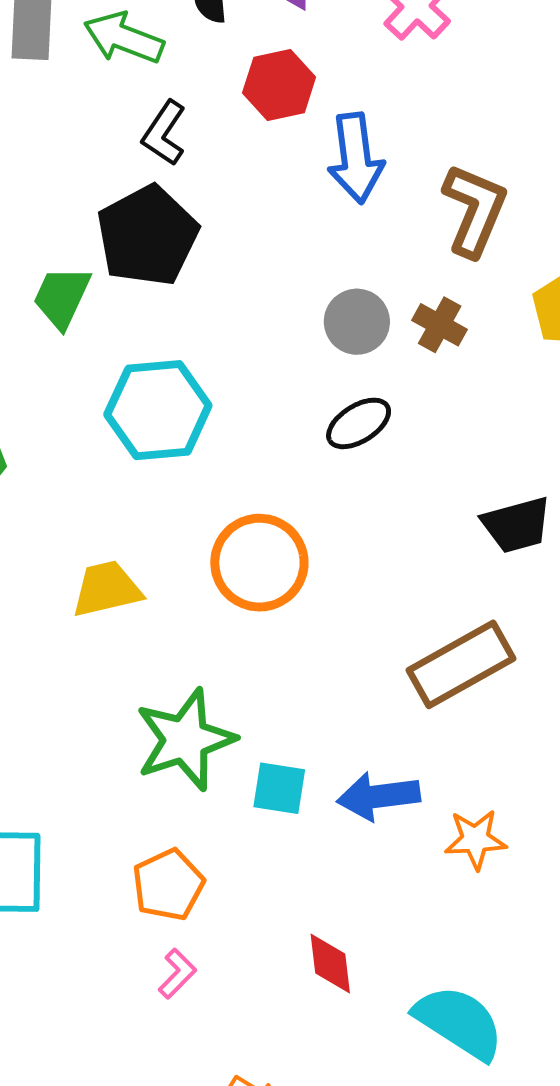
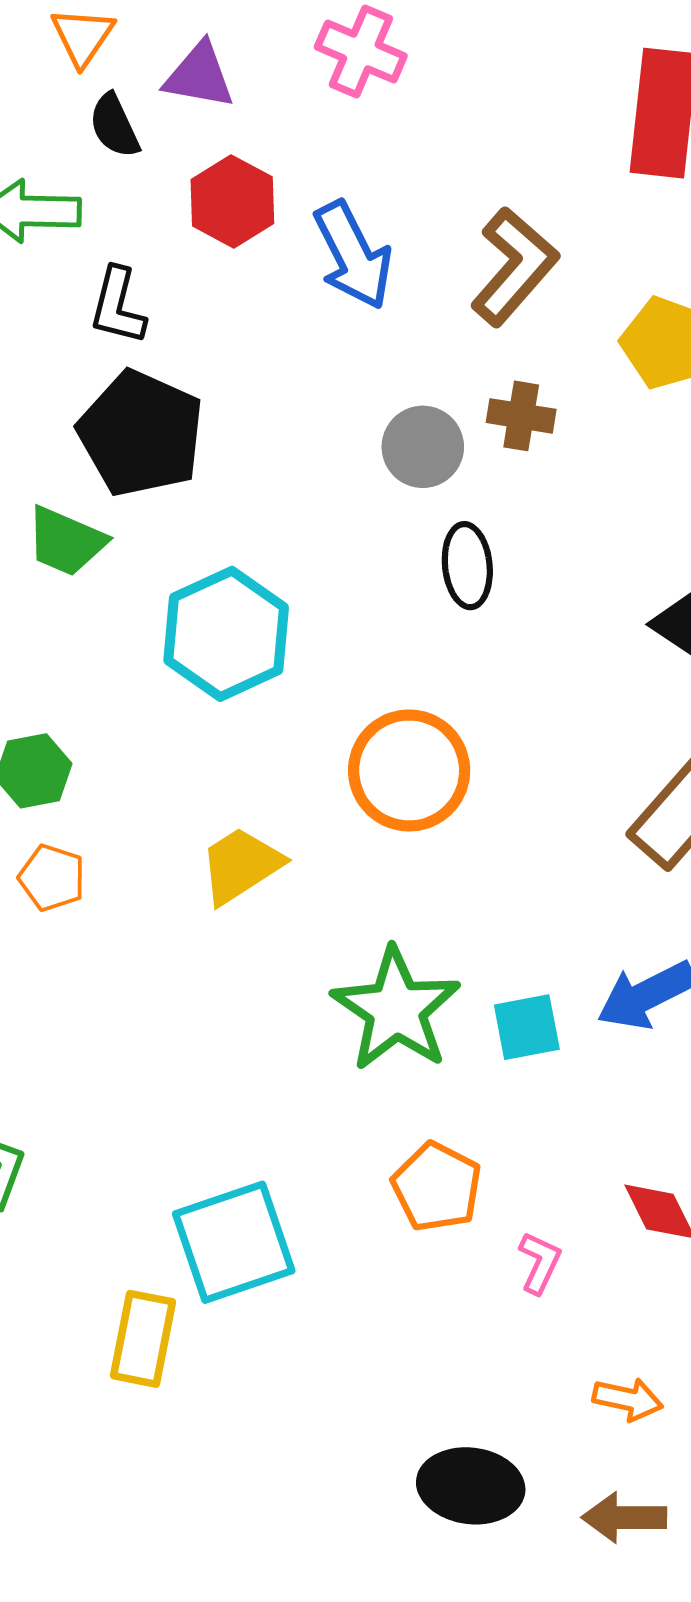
brown L-shape: (475, 210) -> (514, 267), turned 38
green trapezoid: (62, 297) -> (66, 541), turned -72
black ellipse: (359, 423) -> (467, 566), turned -44
pink L-shape: (177, 974) -> (540, 1263), moved

